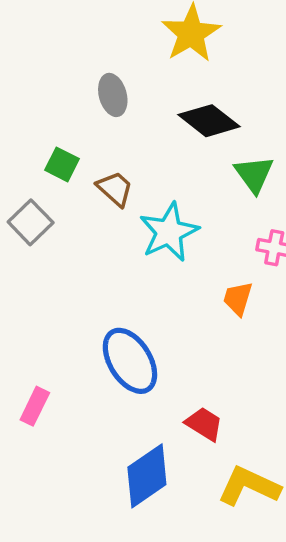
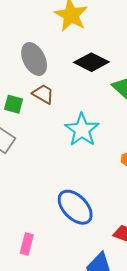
gray ellipse: (113, 95) -> (34, 59), size x1.4
brown trapezoid: (115, 189) -> (43, 94), moved

